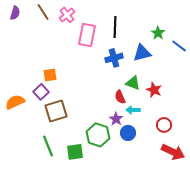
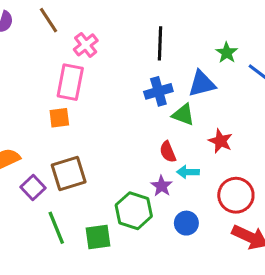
pink cross: (67, 15) -> (86, 45), moved
pink rectangle: (87, 35) -> (70, 82), moved
green triangle: (133, 83) -> (183, 115), moved
purple square: (41, 92) -> (33, 187), moved
red circle: (164, 125) -> (236, 195), size x1.5
blue circle: (128, 133) -> (186, 223), moved

